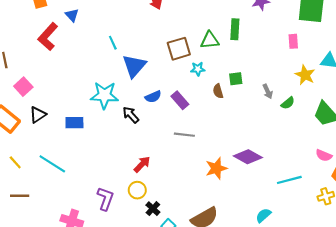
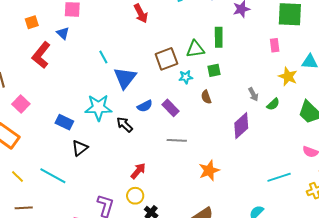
green square: (236, 79) -> (214, 70), moved
black triangle: (38, 115) -> (80, 148), moved
blue rectangle: (74, 123) -> (64, 122), moved, turned 30
purple diamond: (248, 157) -> (241, 126), moved, turned -68

